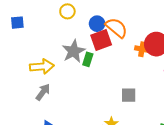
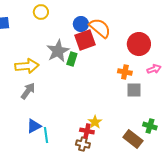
yellow circle: (67, 11) -> (41, 12), moved
orange cross: (142, 49) -> (125, 72), moved
gray square: (129, 95) -> (134, 90), moved

